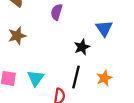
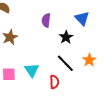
purple semicircle: (56, 12) -> (46, 20), moved
black line: (76, 77) -> (65, 63), turned -48

